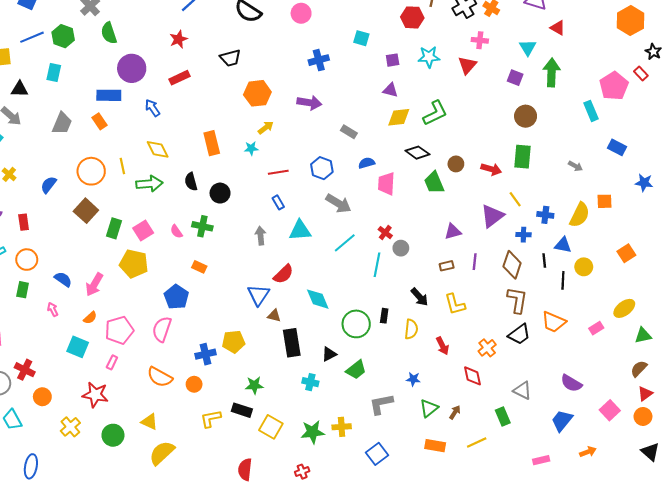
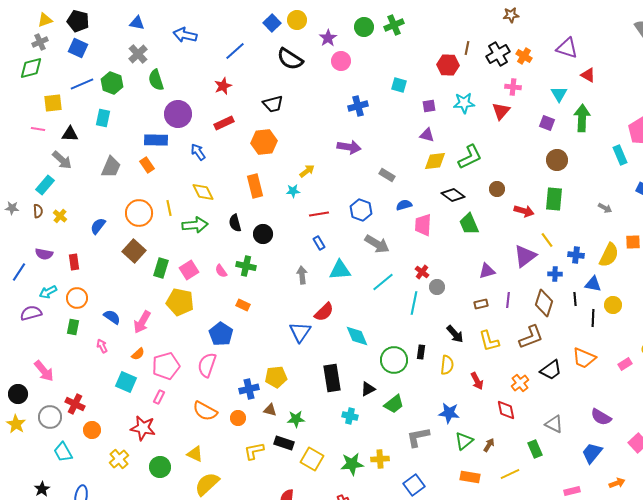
orange hexagon: (257, 93) -> (264, 142), moved
brown circle: (456, 164) -> (497, 189), moved
brown L-shape: (517, 300) -> (531, 337), moved, turned 60
brown triangle: (274, 316) -> (270, 410), moved
blue star: (413, 379) -> (449, 413), size x1.5

